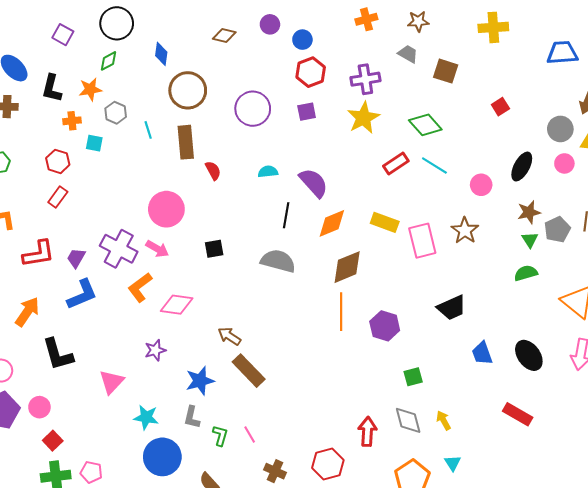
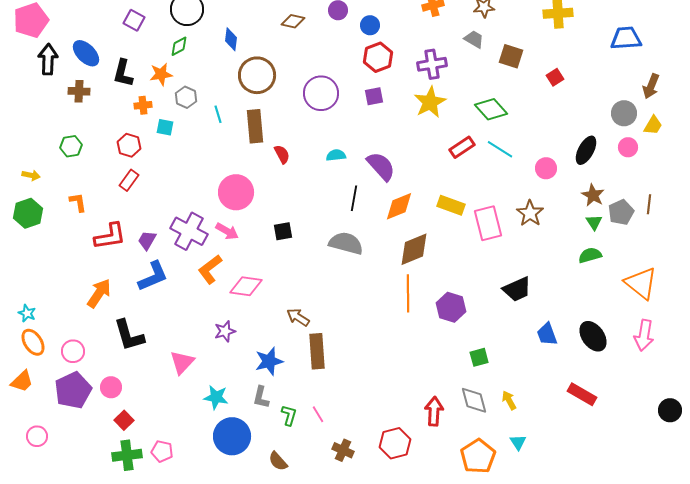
red square: (500, 107) -> (555, 77), moved
brown star: (529, 212) -> (593, 195), turned -30
brown rectangle: (249, 371) -> (317, 351), turned 40

